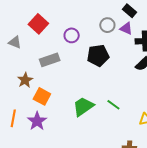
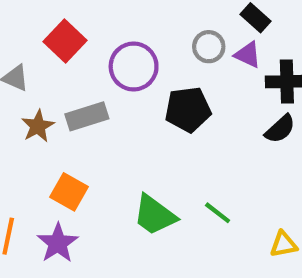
purple circle: (72, 35) -> (134, 66), size x1.5
brown star: (25, 80) -> (38, 126), moved
green trapezoid: (83, 107) -> (155, 215), turned -110

